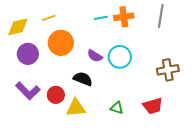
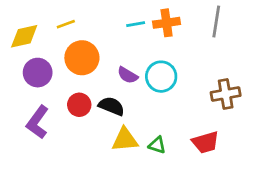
purple L-shape: (28, 91) -> (38, 122), turned 80
red circle: (56, 95) -> (79, 105), moved
yellow triangle: (76, 108) -> (125, 140), moved

